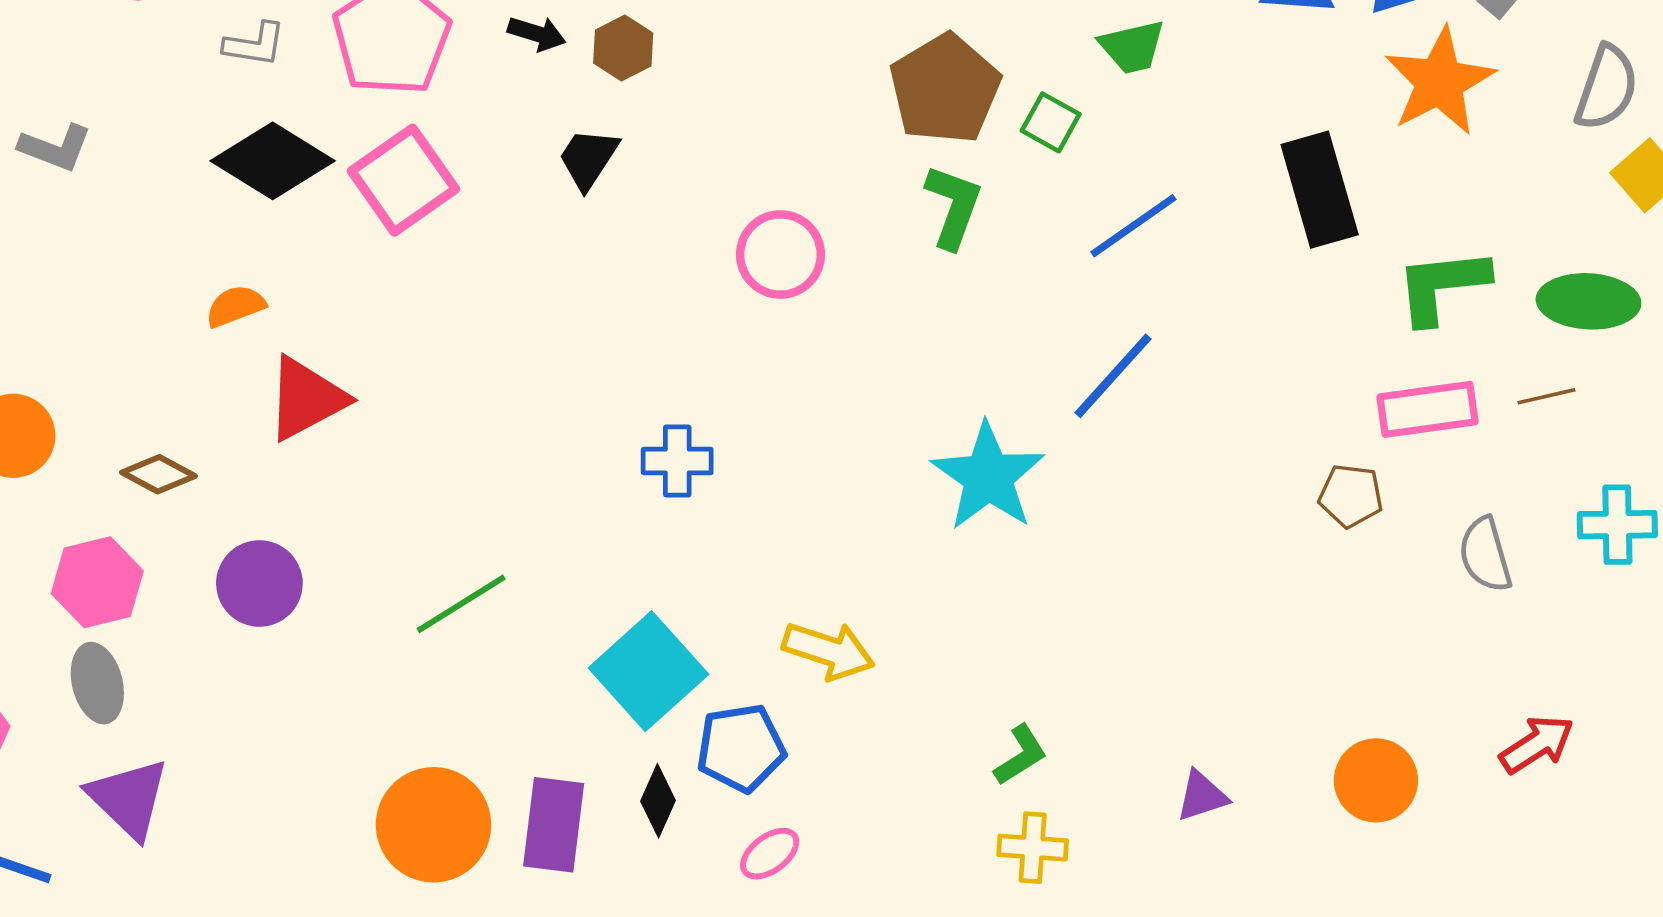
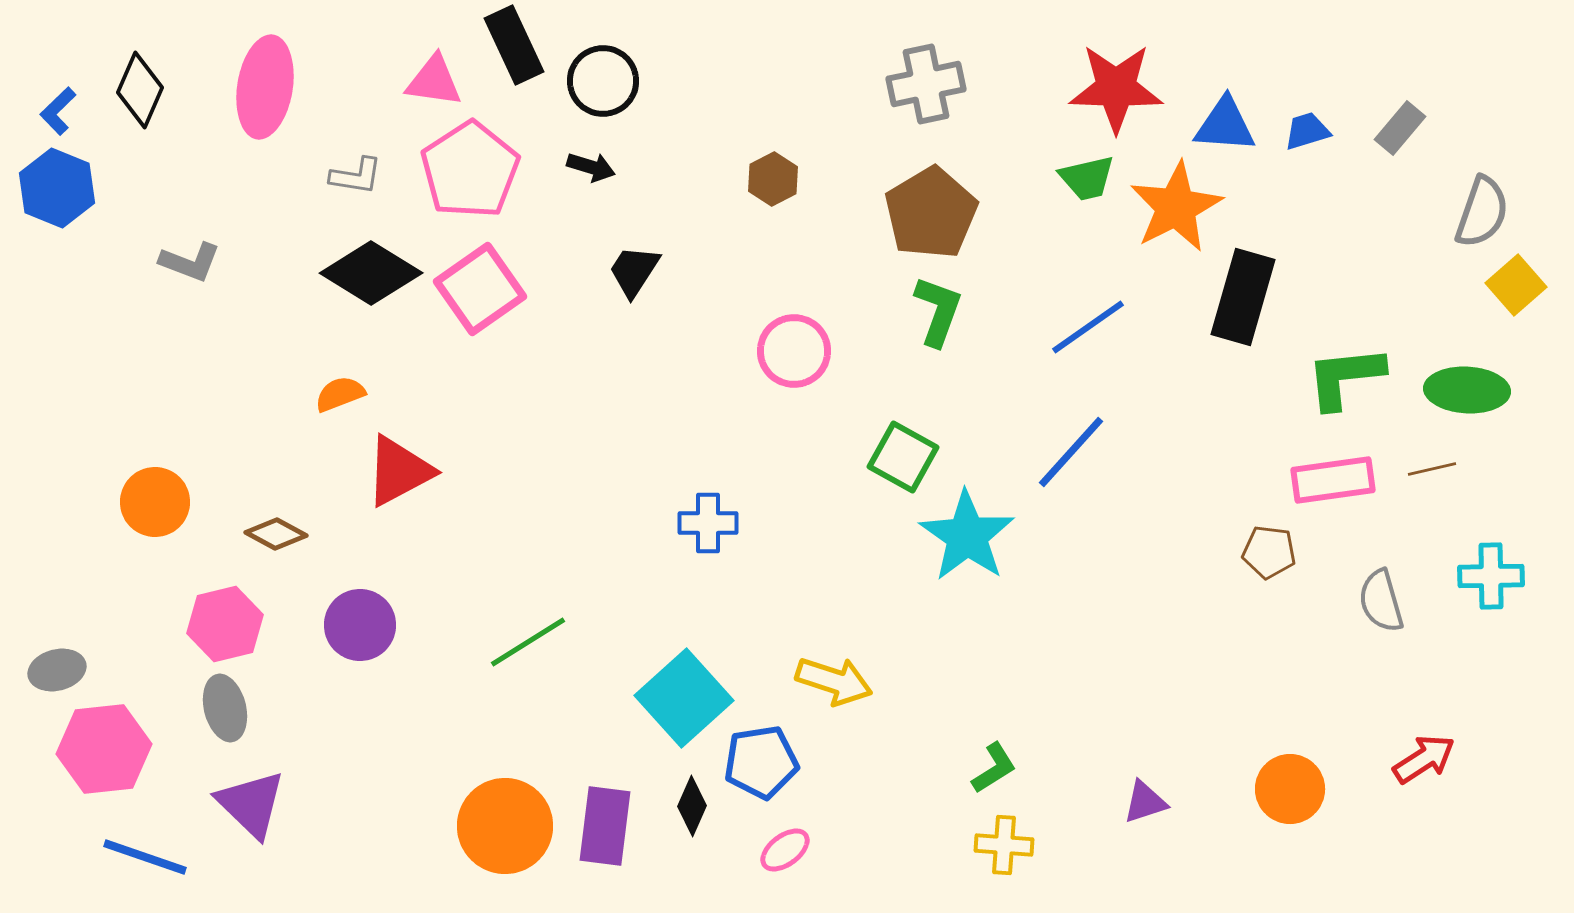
brown hexagon: (623, 48) -> (773, 179), moved
orange star: (1440, 82) -> (1176, 207), moved
green square: (1051, 122) -> (903, 457), moved, size x1.4
black rectangle: (1320, 190) -> (1243, 297), turned 32

